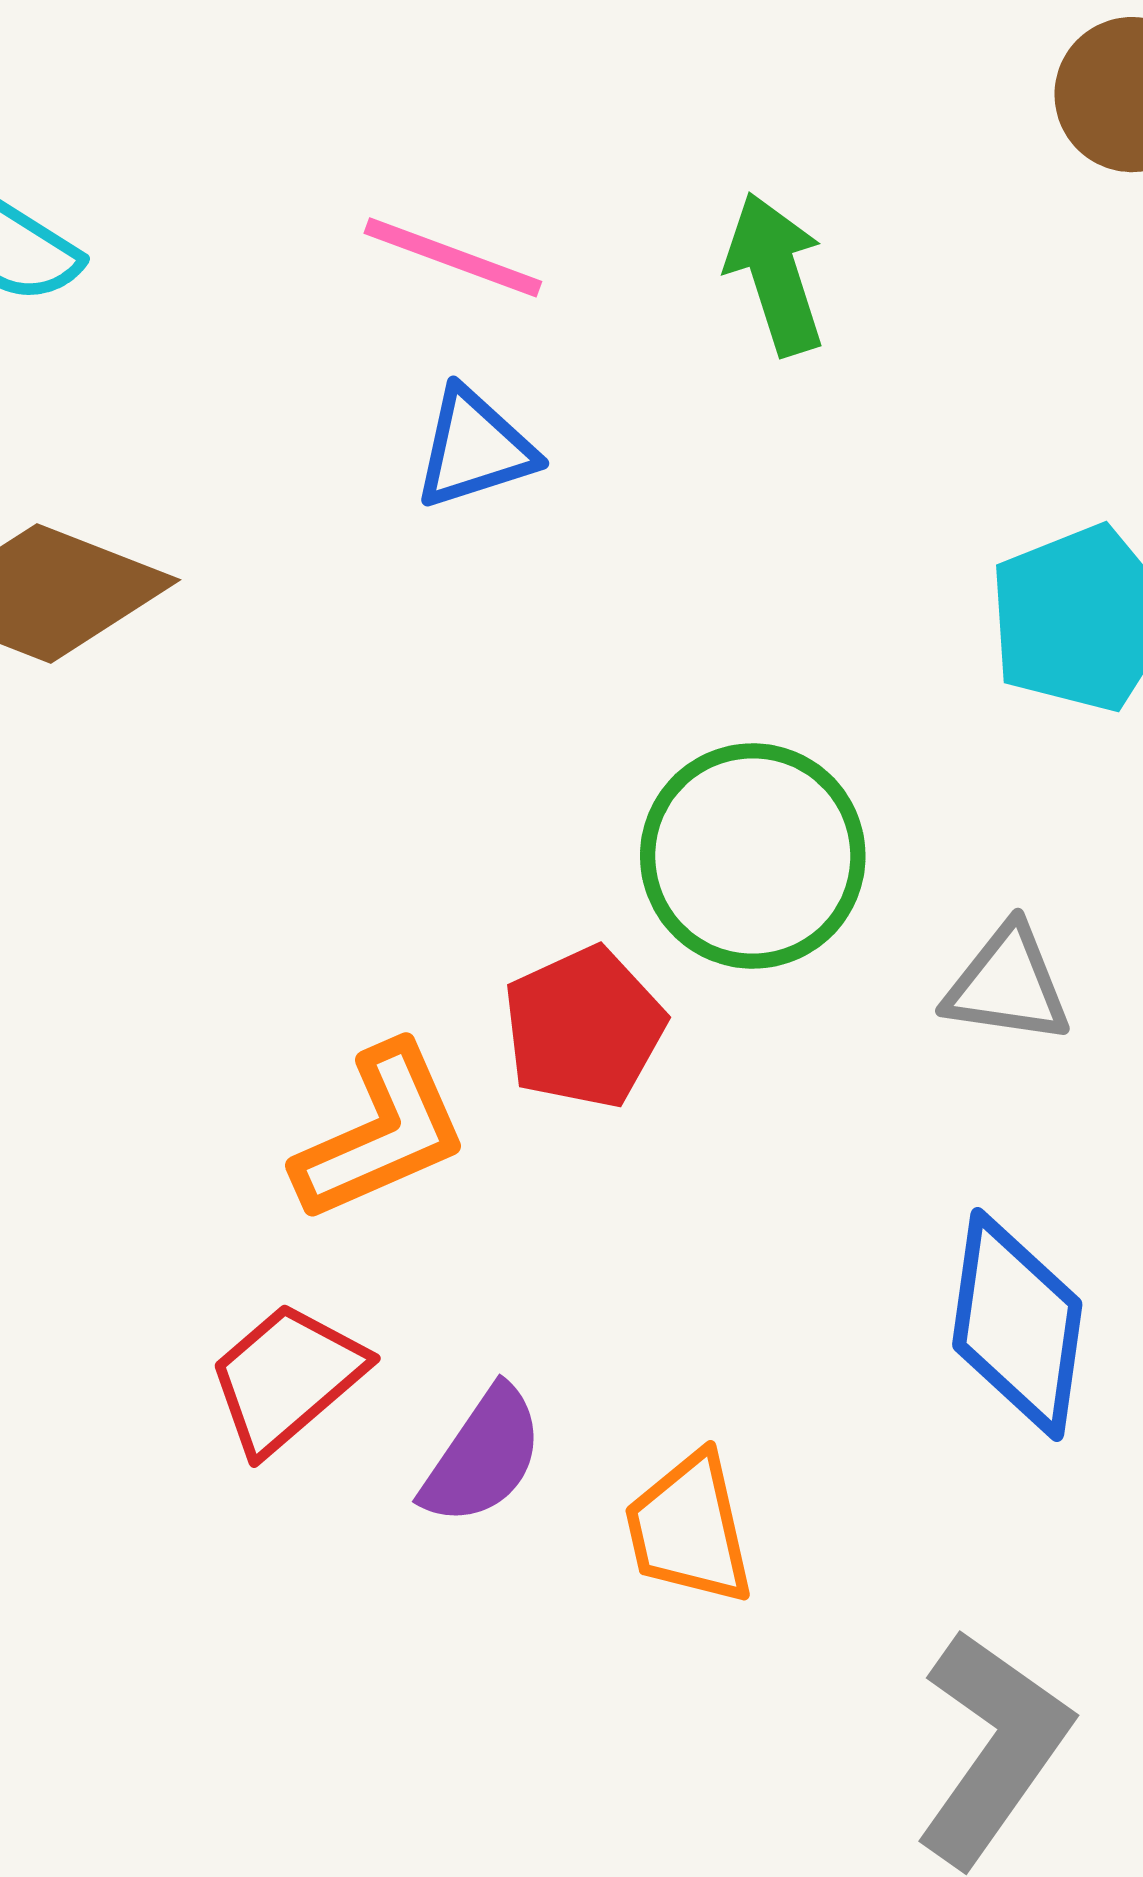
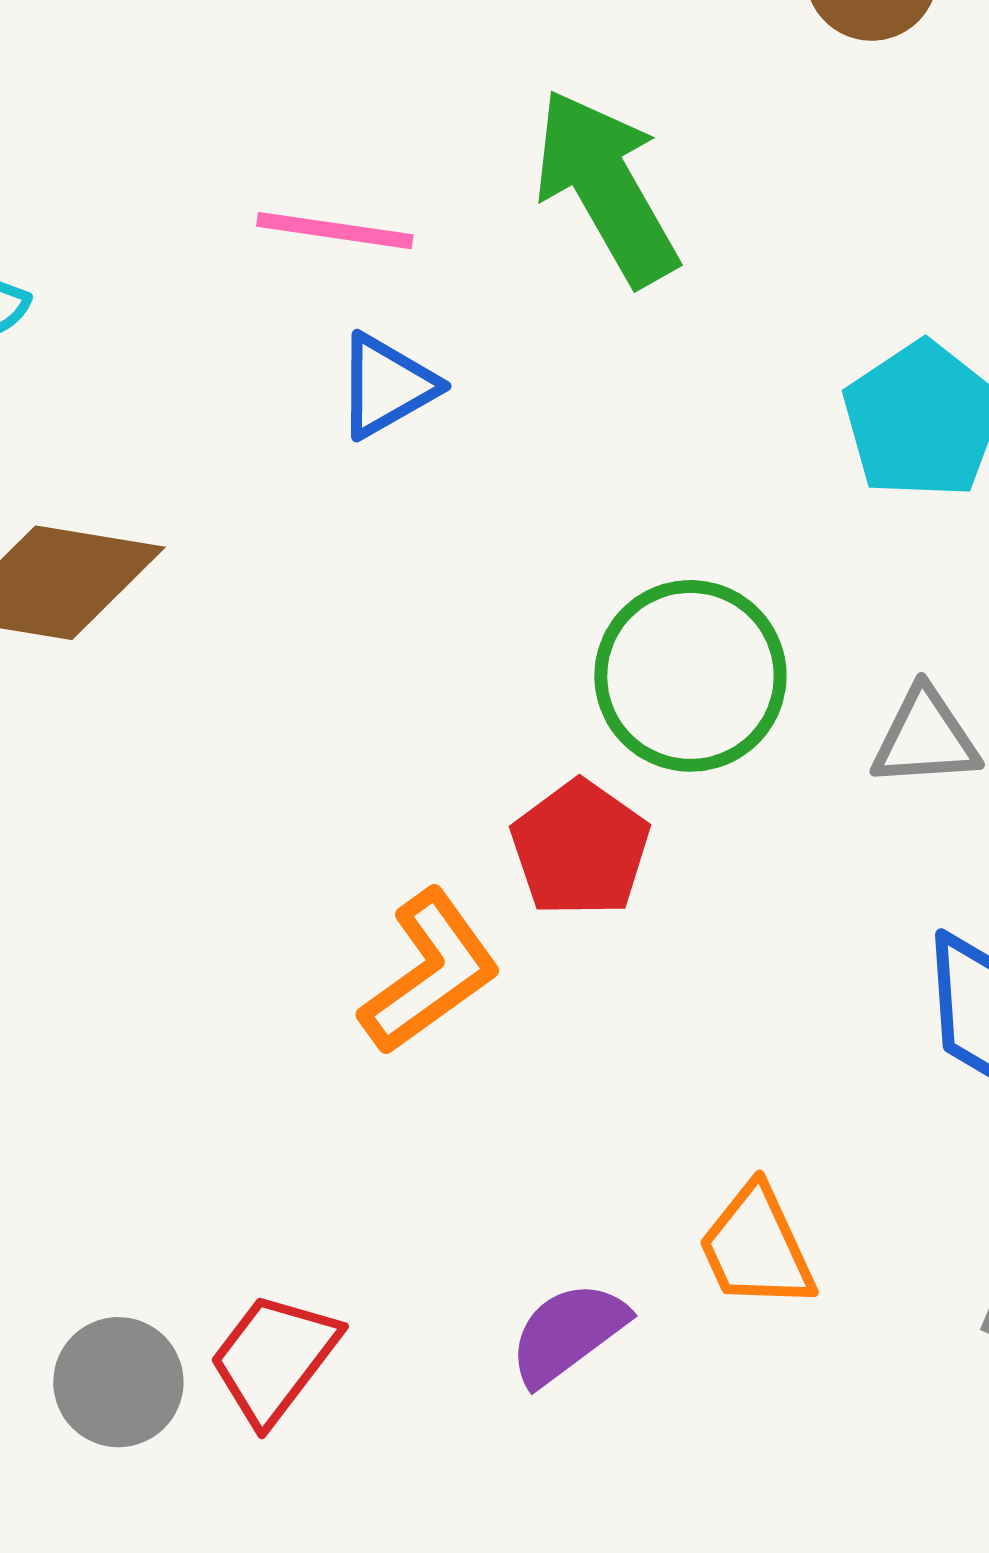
green arrow: (775, 274) -> (606, 187), size x1.5
red trapezoid: (287, 1378) -> (274, 1358), moved
purple semicircle: (483, 1456) -> (568, 1333), moved, turned -149

